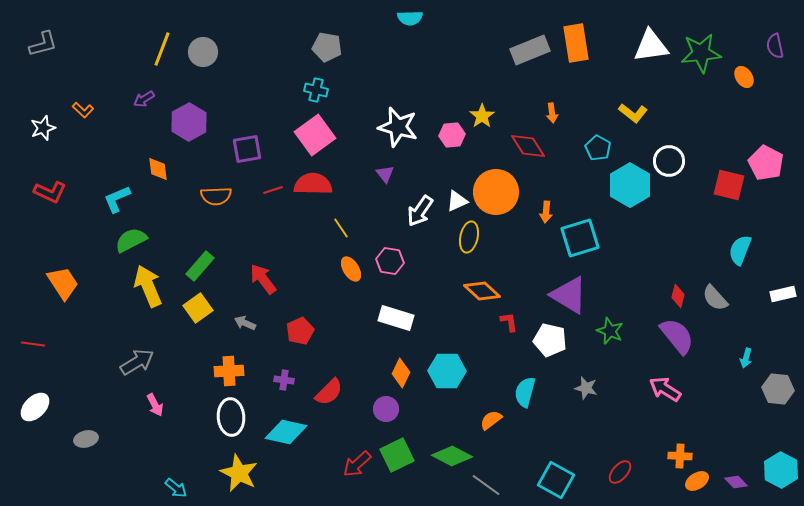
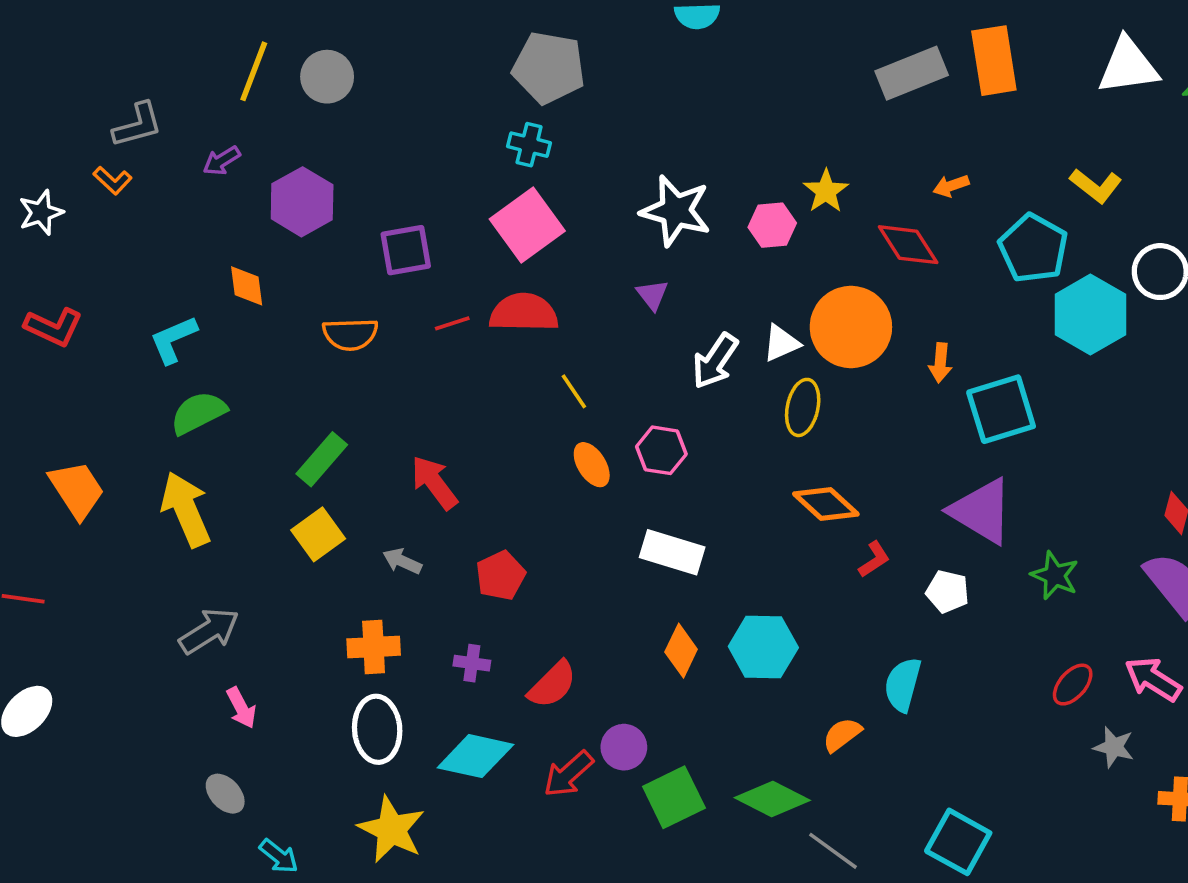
gray L-shape: (43, 44) -> (138, 125), moved
gray pentagon: (327, 47) -> (549, 68), size x1.4
orange arrow: (552, 113) -> (951, 186), turned 78
cyan pentagon: (598, 148) -> (1033, 248), size x1.5
yellow arrow: (148, 286) -> (186, 509), moved
red L-shape: (509, 322) -> (874, 559), turned 65
white pentagon: (550, 340) -> (947, 592), size x0.7
gray star: (586, 388) -> (1114, 747), moved
purple circle: (386, 409) -> (624, 747), moved
gray ellipse: (86, 439) -> (225, 794), moved, turned 60
red arrow: (357, 464) -> (568, 774), moved
red ellipse: (620, 472) -> (1073, 685), moved

